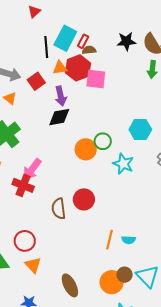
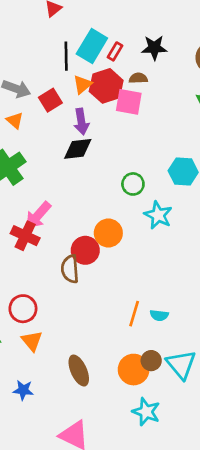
black star: (126, 41) -> (154, 48), moved
brown semicircle: (89, 50) -> (138, 78), moved
orange triangle: (60, 68) -> (82, 84), turned -35
orange circle: (86, 149) -> (108, 233), moved
red circle: (84, 199) -> (85, 250), moved

